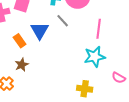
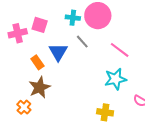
pink line: (99, 29) -> (120, 50), turned -60
brown star: (22, 65) -> (40, 87), size x1.5

